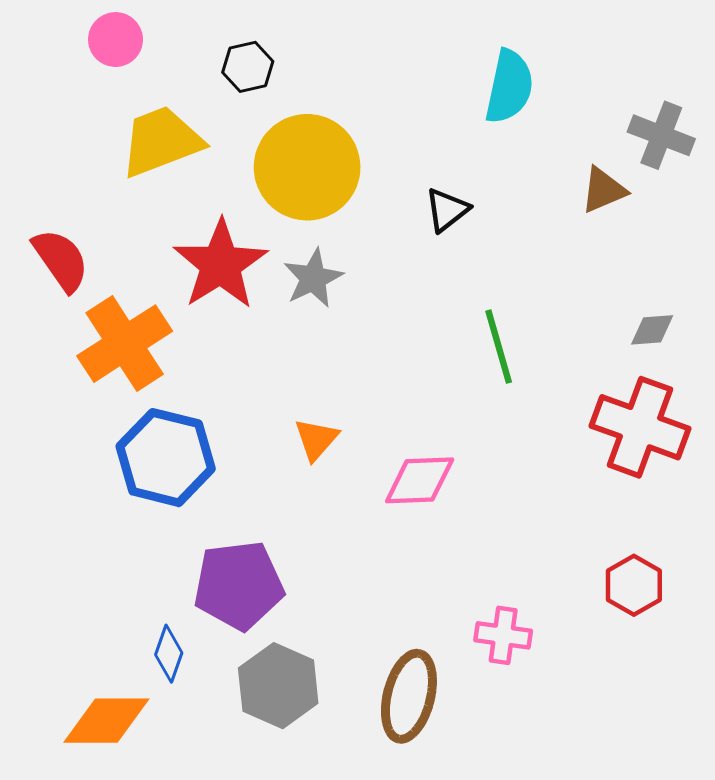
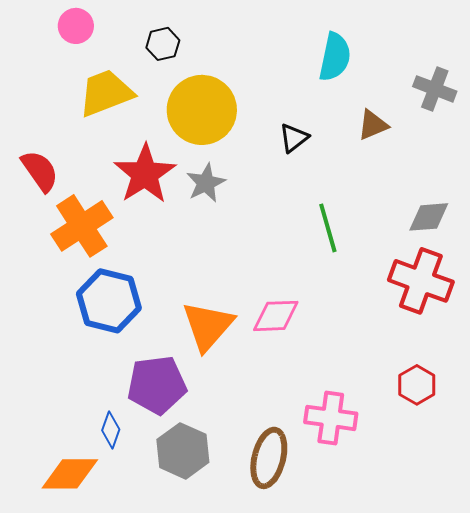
brown triangle: (604, 190) -> (373, 125), moved
gray diamond: (652, 330) -> (429, 217), size x1.4
orange triangle: (316, 439) -> (208, 326), moved, size x1.8
pink cross: (503, 635) -> (331, 418), size x1.4

